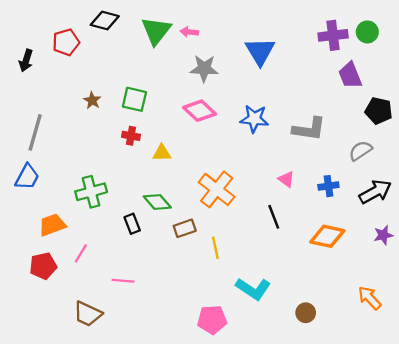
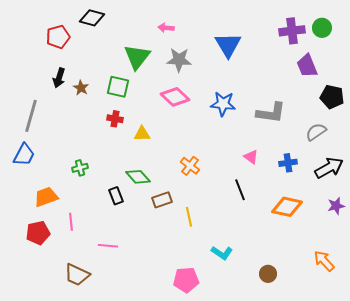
green triangle: (156, 31) -> (137, 57), moved
black arrow: (26, 60) -> (59, 78), moved
orange cross: (217, 189) -> (190, 166), size x0.6
green cross: (91, 192) -> (80, 168), size x0.6
pink line: (81, 253) -> (71, 222), turned -36
cyan L-shape: (253, 289) -> (222, 253), size x0.7

